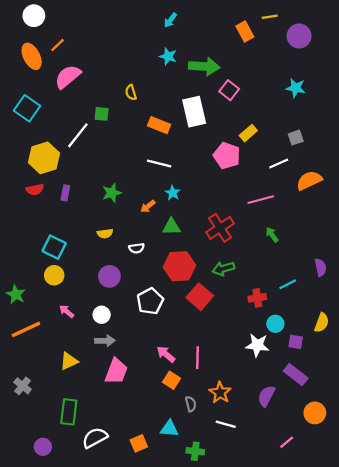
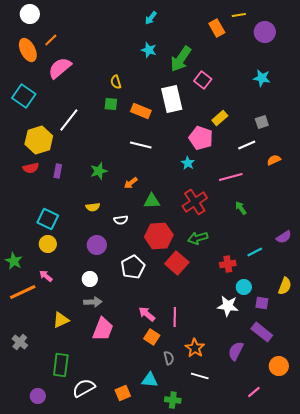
green arrow: (204, 66) -> (181, 59), turned 120
green square: (102, 114) -> (111, 104), moved
orange semicircle: (309, 180) -> (274, 160), size x0.6
cyan star: (173, 193) -> (188, 163), moved
purple semicircle: (320, 267) -> (284, 237), turned 70
pink arrow: (67, 311) -> (46, 276), moved

